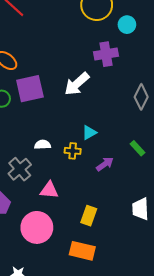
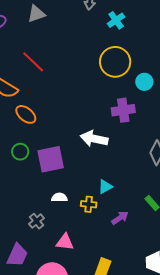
white arrow: (77, 84) -> (94, 139), turned 52
purple square: (30, 89) -> (51, 159), moved
gray cross: (20, 169) -> (37, 221), size x0.7

